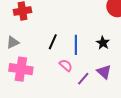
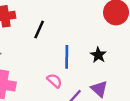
black line: (53, 42) -> (39, 29), moved

